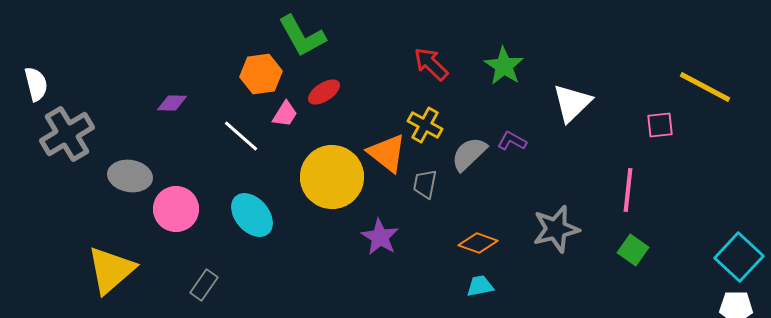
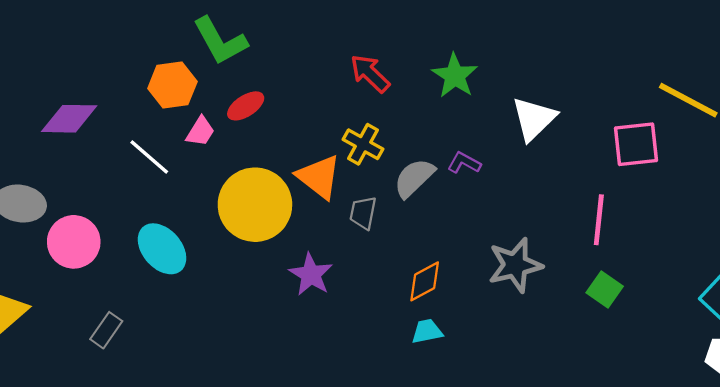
purple diamond: (172, 103) -> (69, 119), size x1.6
pink square: (660, 125) -> (636, 144), size x1.5
orange diamond: (478, 243) -> (425, 281), turned -48

